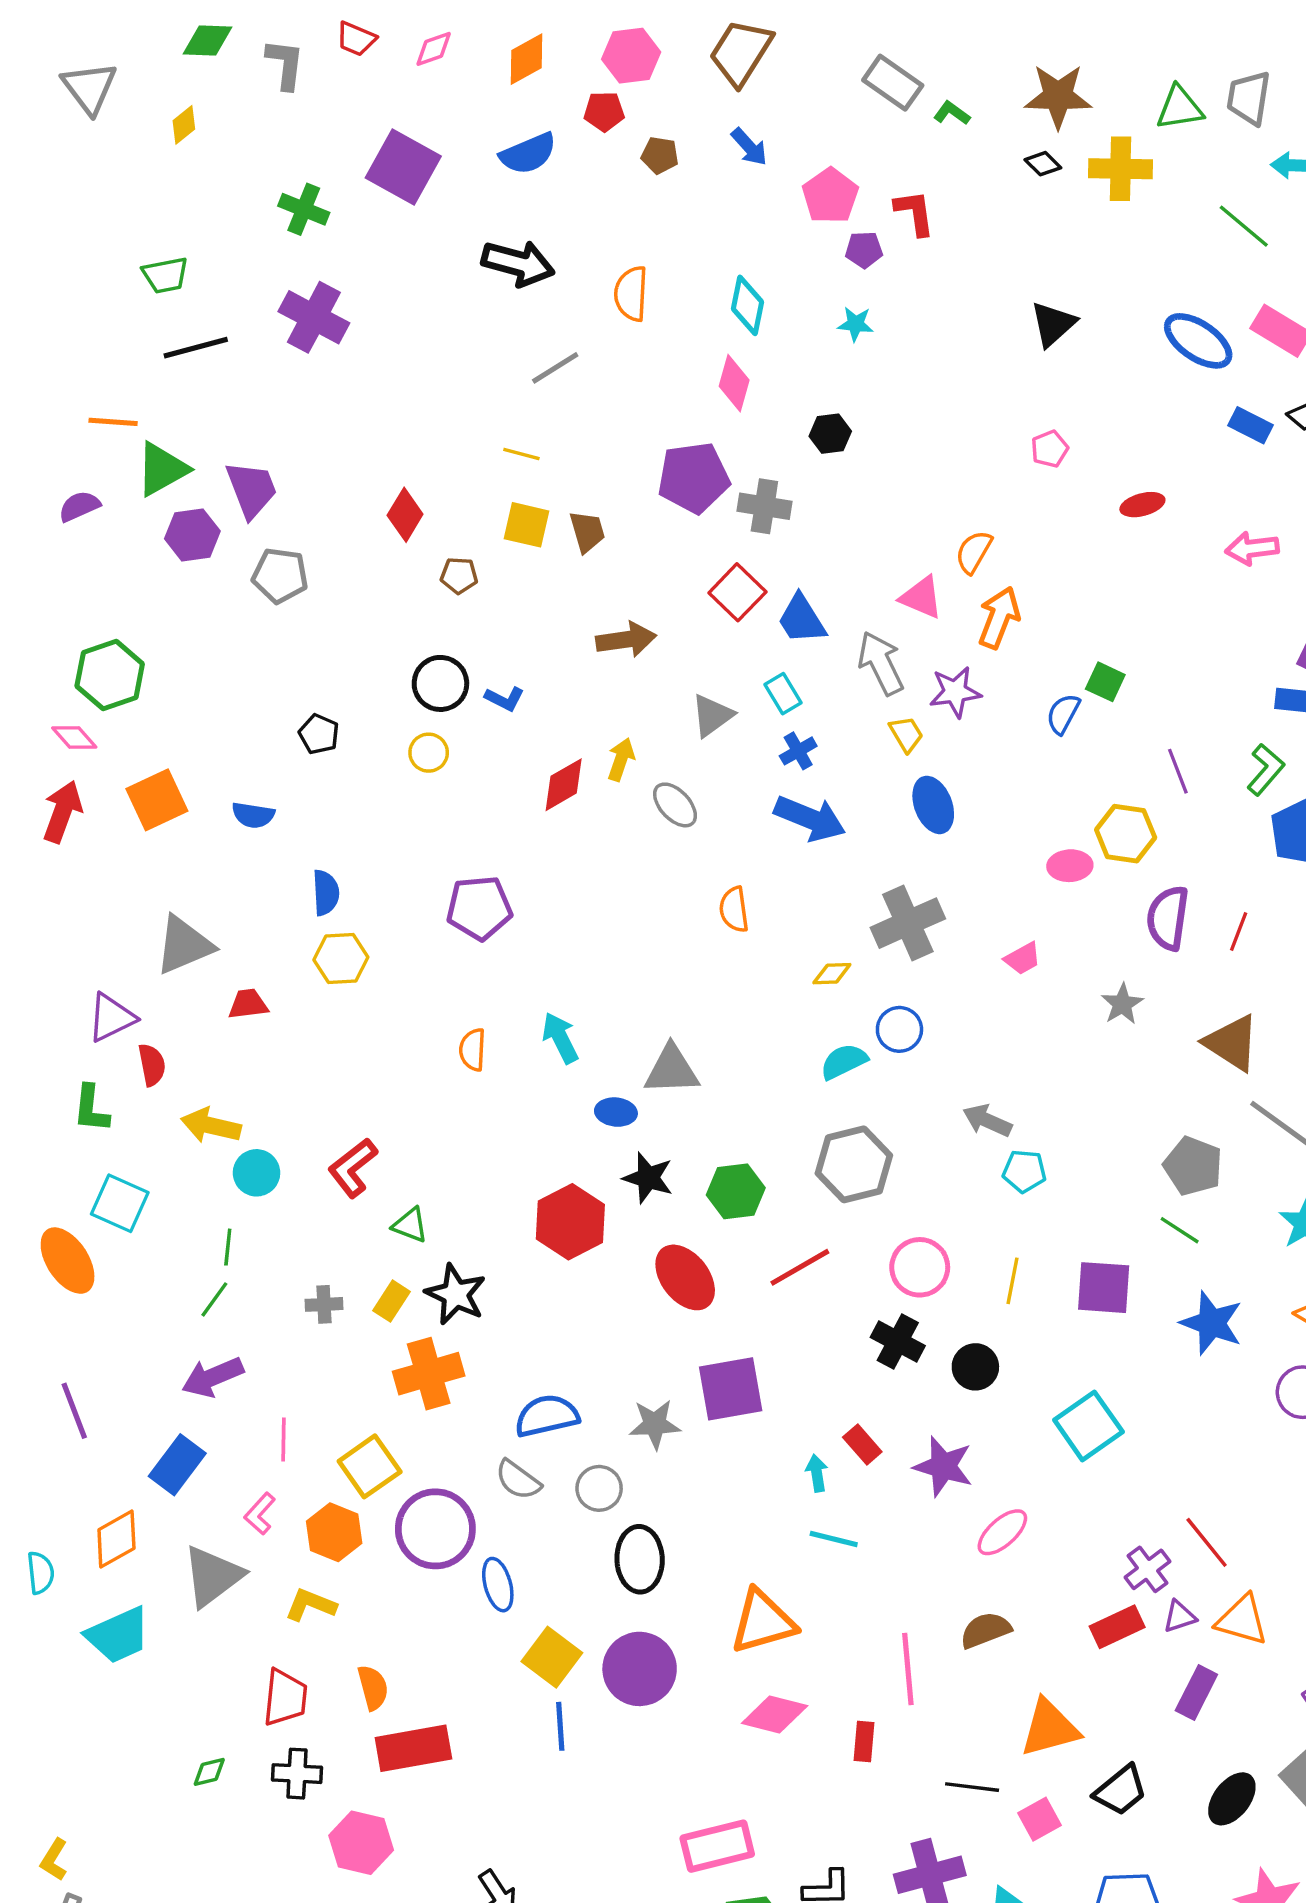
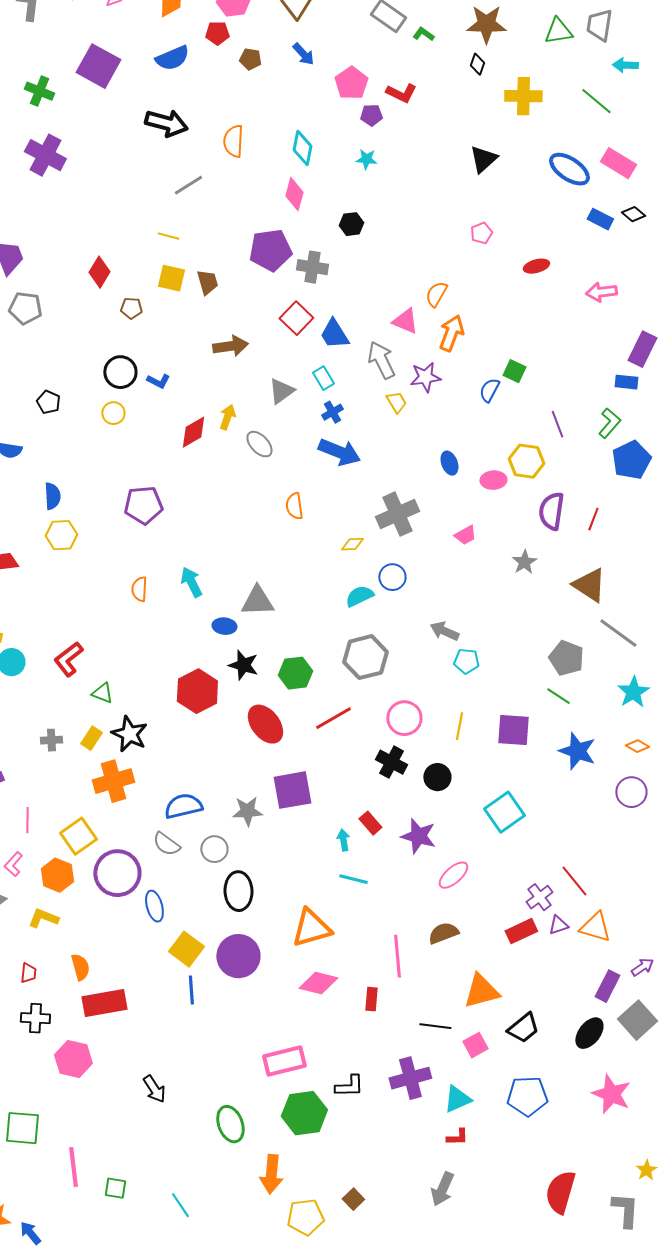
black diamond: (1043, 164) -> (477, 64), turned 65
yellow cross: (1121, 169) -> (523, 96), moved
red L-shape: (915, 213) -> (401, 93), turned 124
blue ellipse: (933, 805) -> (449, 463), moved, size x0.7
purple rectangle: (1196, 1693) -> (607, 986), moved
red trapezoid: (285, 1698) -> (28, 973), size x0.6

